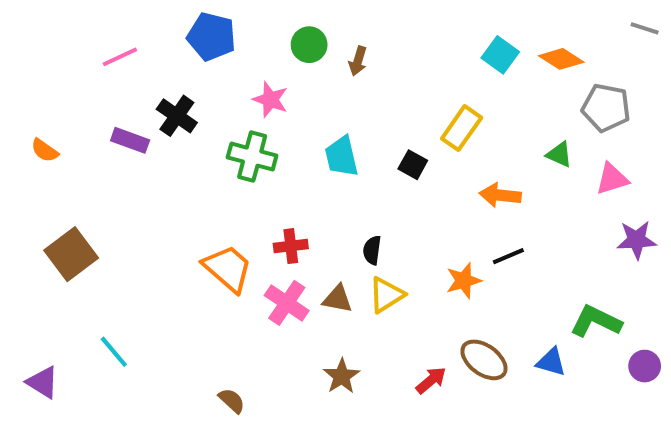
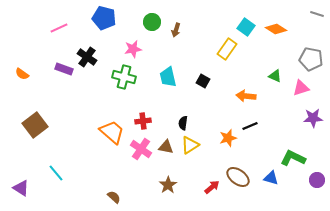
pink star: (270, 100) -> (133, 49), turned -30
gray pentagon: (606, 108) -> (311, 59), moved
yellow rectangle: (462, 128) -> (227, 49), moved

